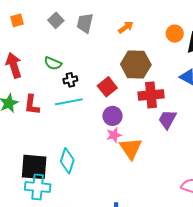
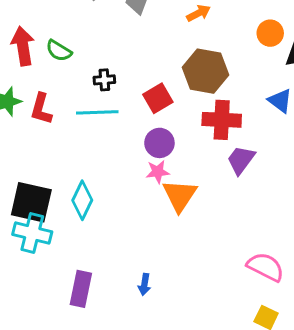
green semicircle: (53, 63) -> (59, 51), moved

